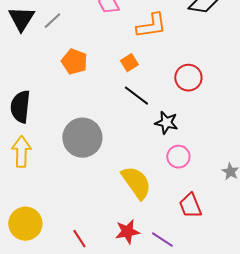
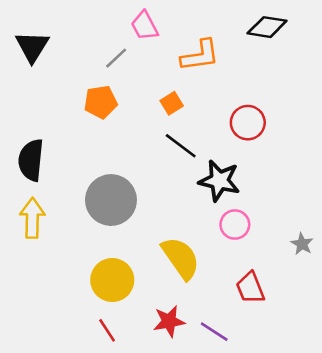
gray line: (52, 21) -> (116, 58), moved
orange pentagon: (74, 62) -> (101, 102), turned -30
black star: (166, 123) -> (219, 181), size x1.4
yellow circle: (25, 224) -> (112, 280), moved

